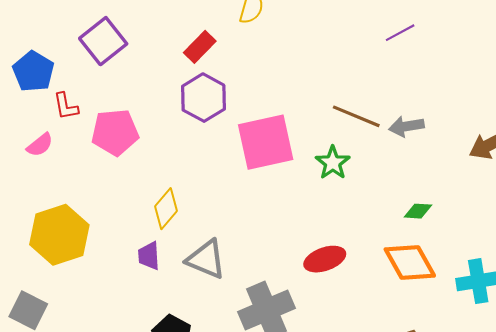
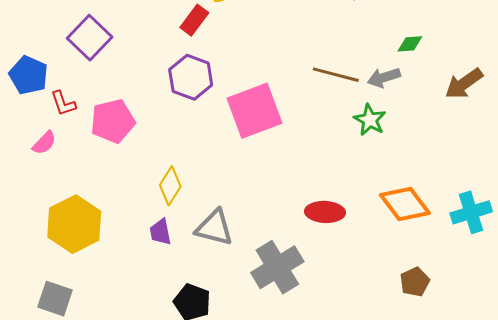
red rectangle: (200, 47) -> (194, 20), moved
green star: (333, 163) -> (370, 120), moved
green diamond: (418, 211) -> (410, 44), moved
red ellipse: (325, 259) -> (325, 212), turned 30

